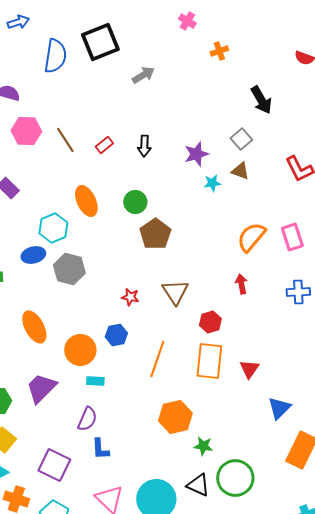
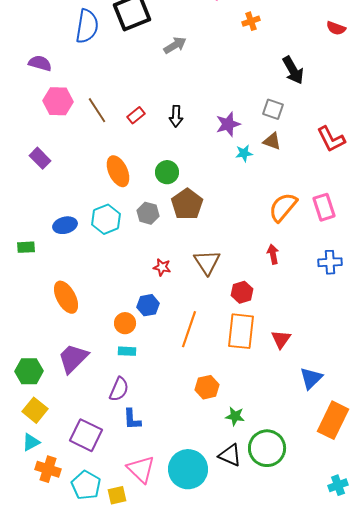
gray square: (241, 139) -> (273, 109), turned -30
cyan hexagon: (53, 228) -> (106, 219), moved
gray hexagon: (69, 269) -> (148, 213), moved, size x0.7
orange circle: (80, 350) -> (125, 323), moved, size x0.7
orange hexagon: (175, 417) -> (207, 387), size x0.7

